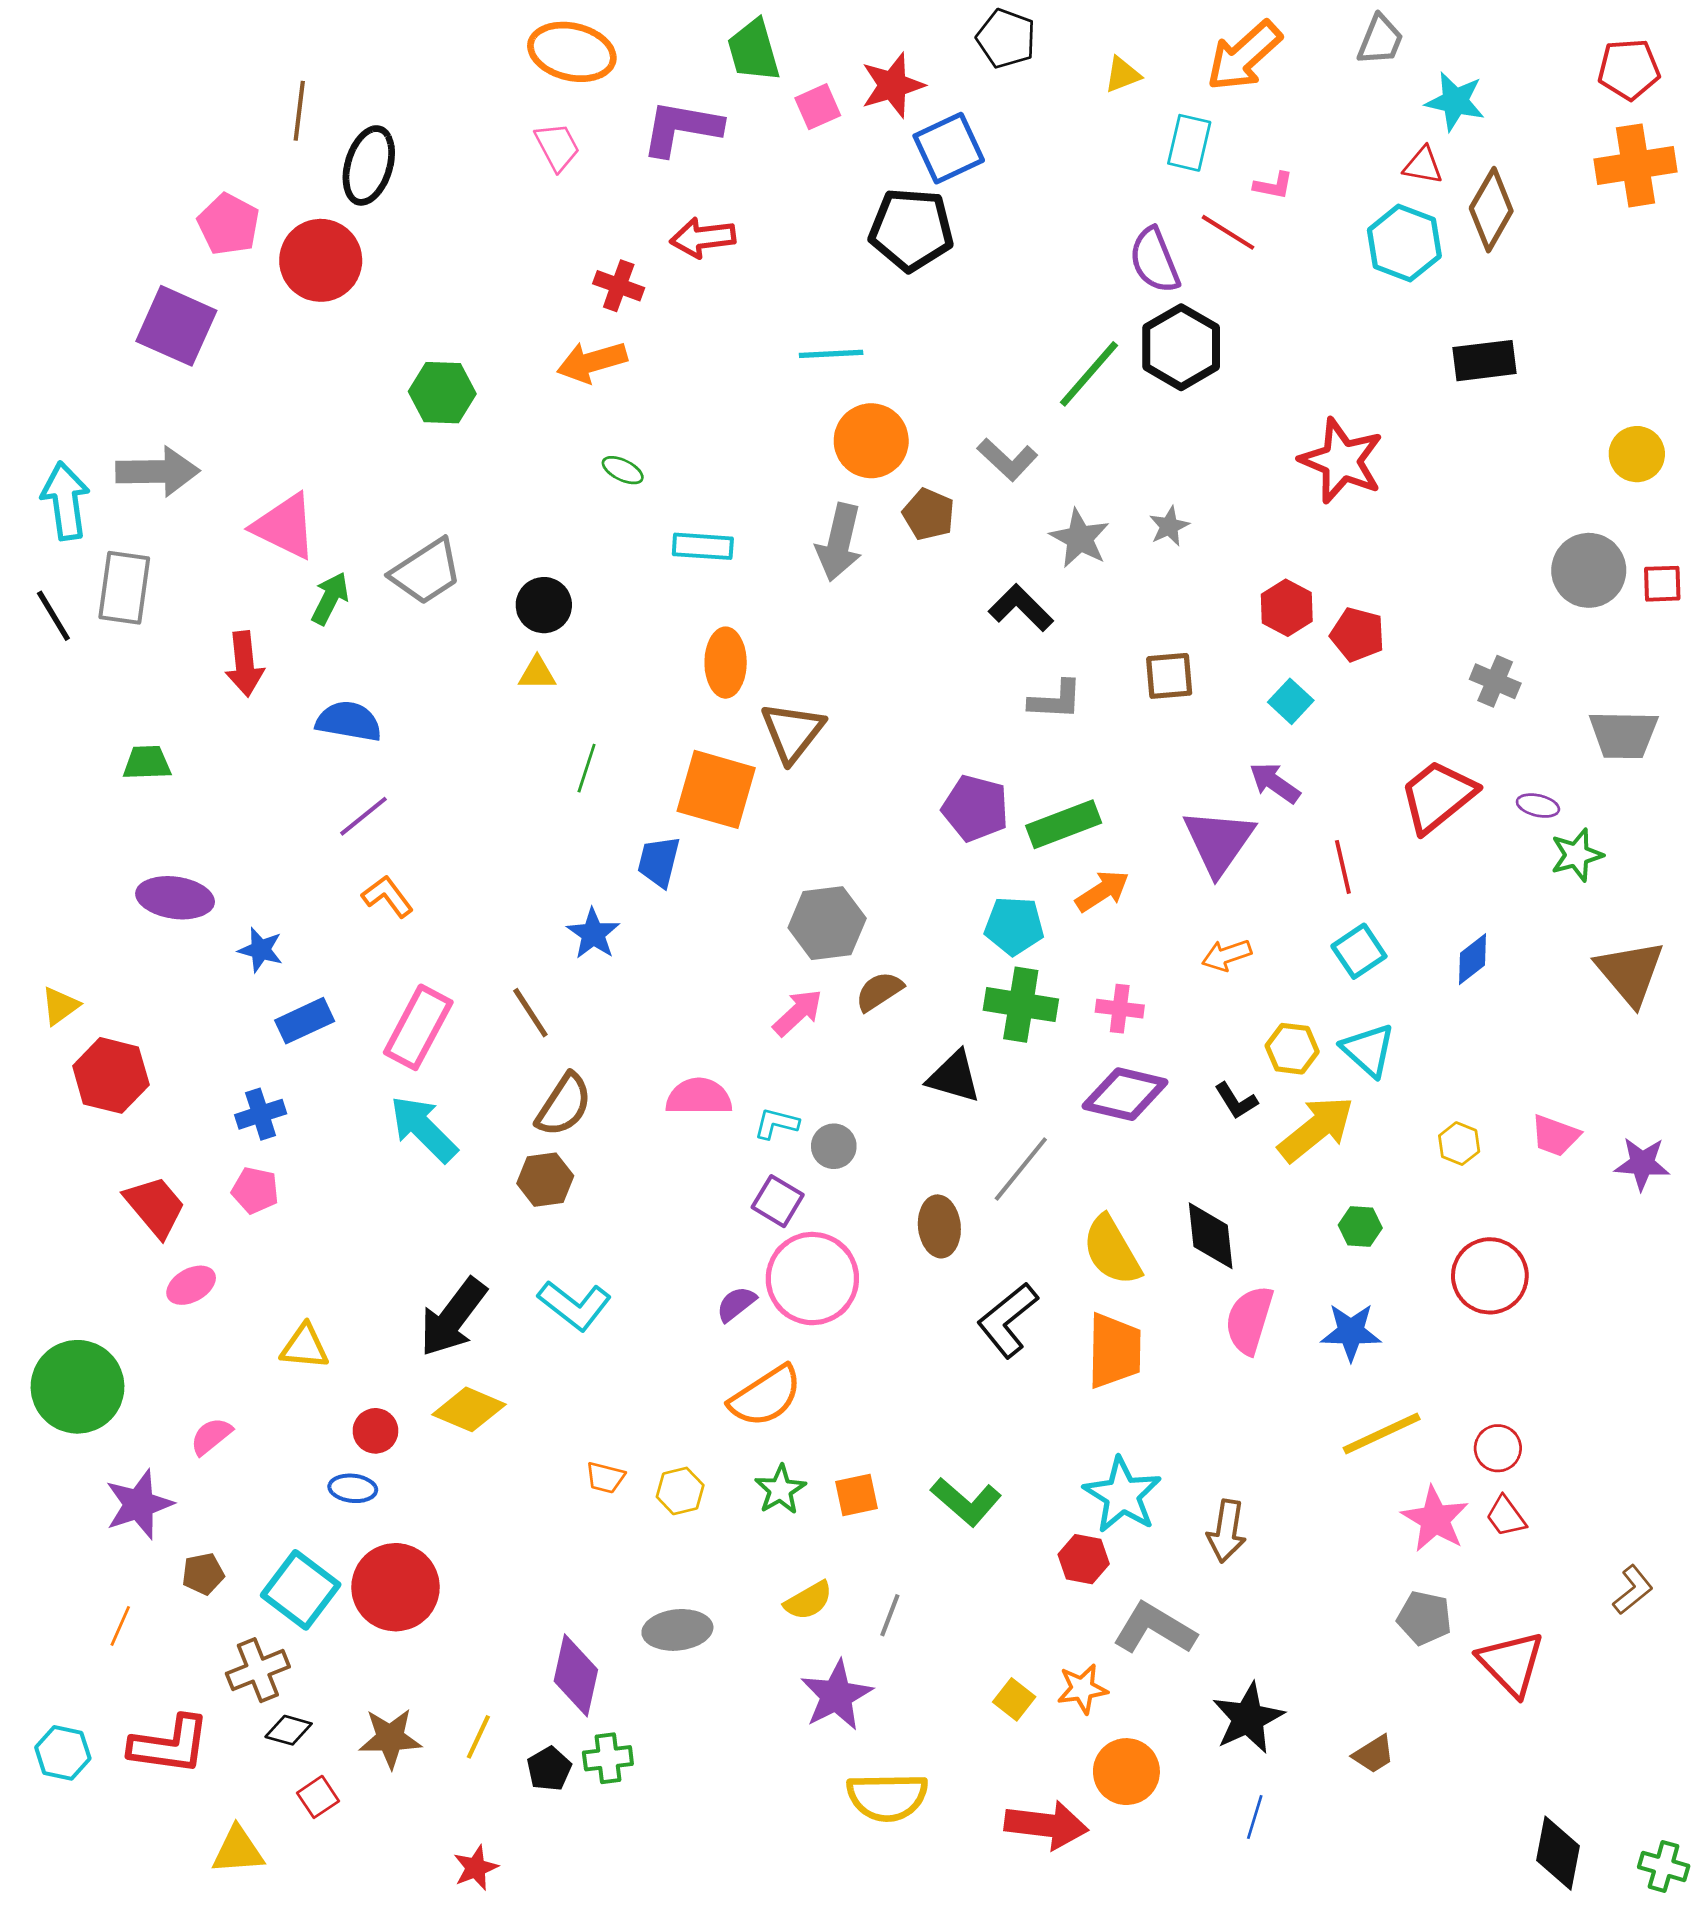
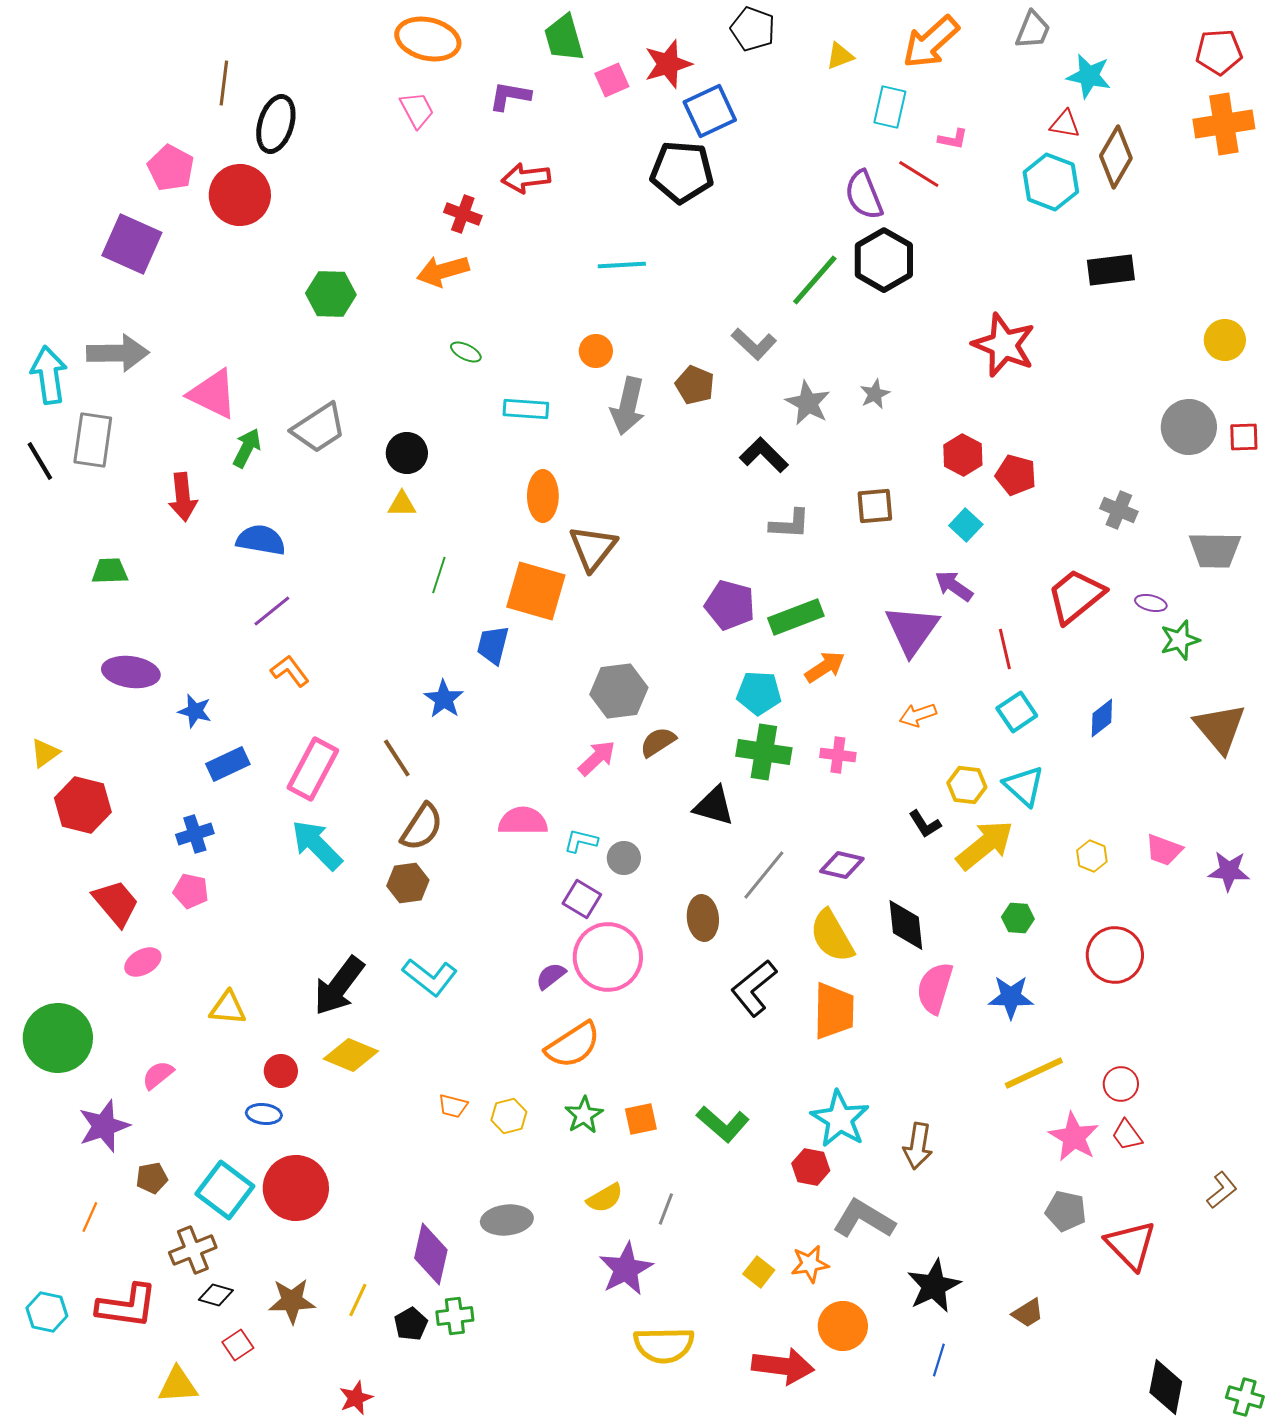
purple L-shape: (681, 128) -> (510, 96), size x0.7
orange circle: (871, 441) -> (596, 351), moved, size x0.6
purple diamond: (1125, 1094) -> (842, 865), moved, size x0.7

